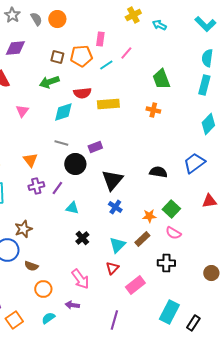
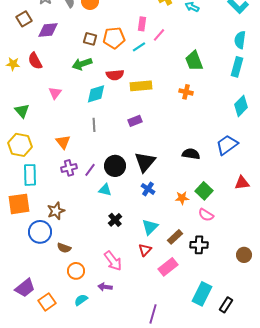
pink rectangle: (100, 39) -> (142, 24), moved
gray line: (61, 143) -> (94, 125), turned 72
purple rectangle: (95, 147) -> (135, 121), moved
black circle: (75, 164) -> (115, 166), moved
brown rectangle: (142, 239) -> (175, 237), moved
purple line: (114, 320) -> (153, 314), moved

